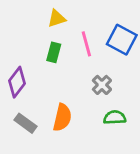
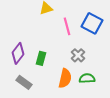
green rectangle: (54, 52) -> (41, 58), moved
orange semicircle: (62, 117) -> (65, 78), moved

